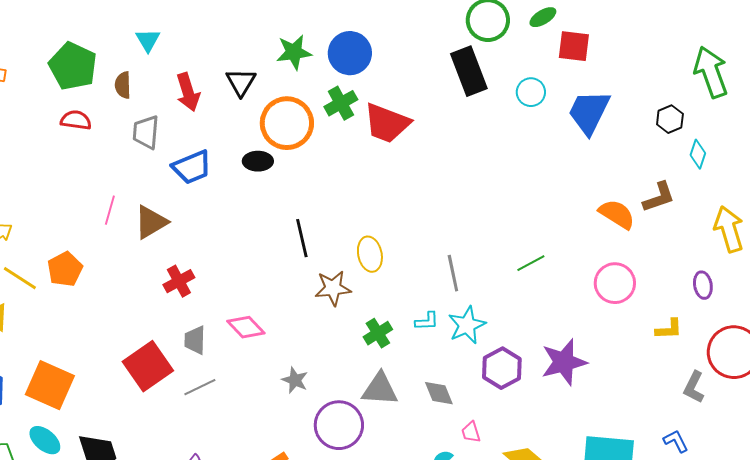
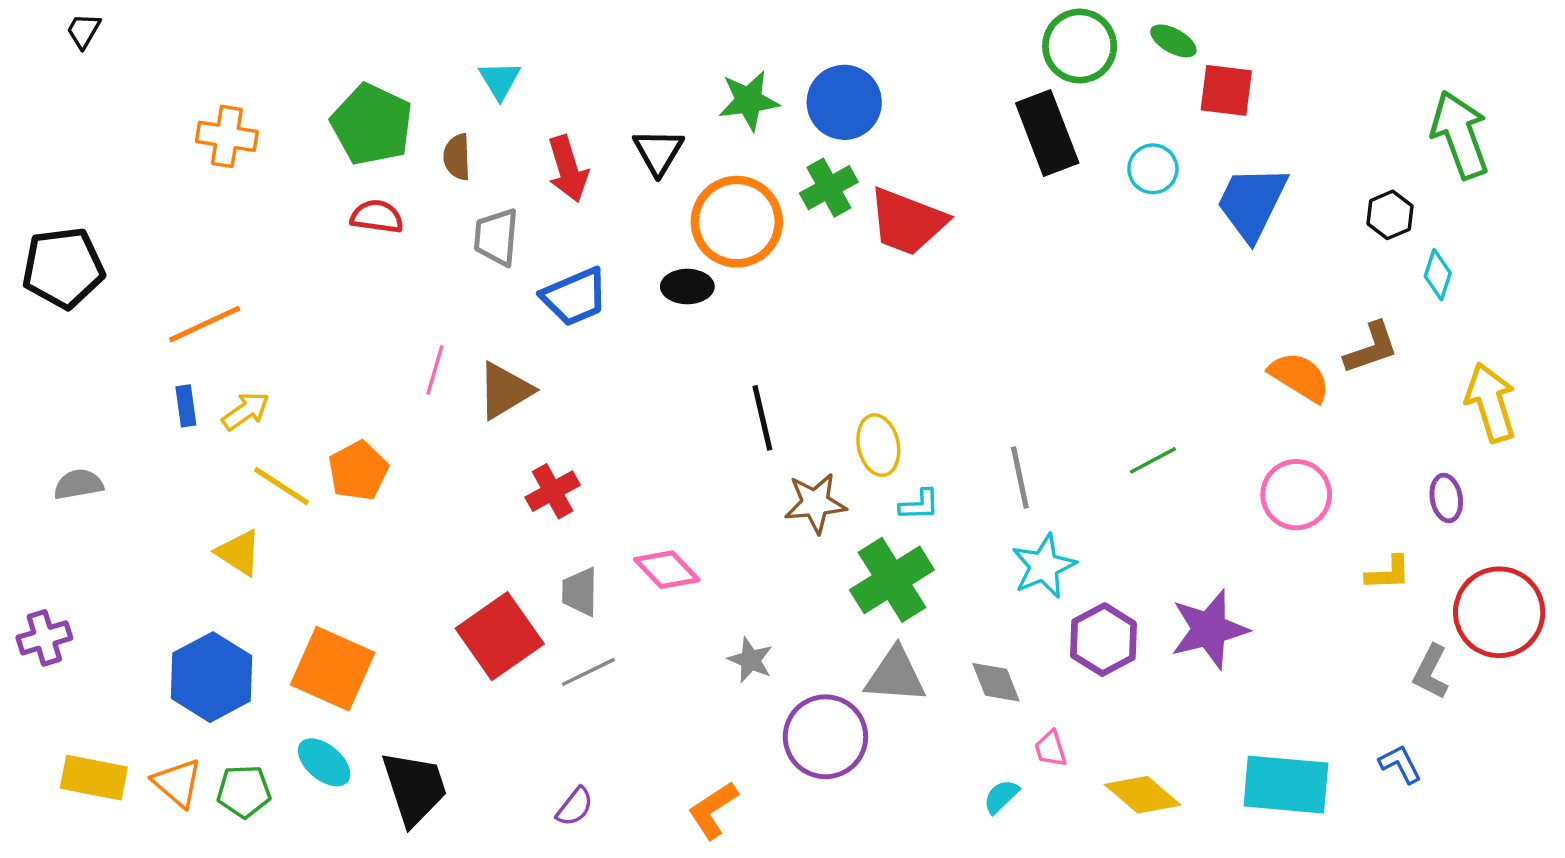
green ellipse: (543, 17) -> (1173, 41), turned 60
cyan L-shape: (427, 321) -> (919, 505), moved
green cross: (378, 333) -> (892, 580), size x1.6

